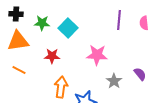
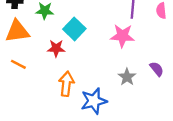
cyan square: (68, 28) -> (74, 29), moved
pink star: (97, 55) -> (122, 36), moved

